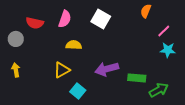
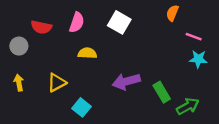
pink line: (164, 31) -> (194, 37), turned 64
yellow triangle: (62, 70) -> (57, 83), moved
green rectangle: (137, 78) -> (162, 92), turned 54
cyan square: (78, 91) -> (81, 107), moved

